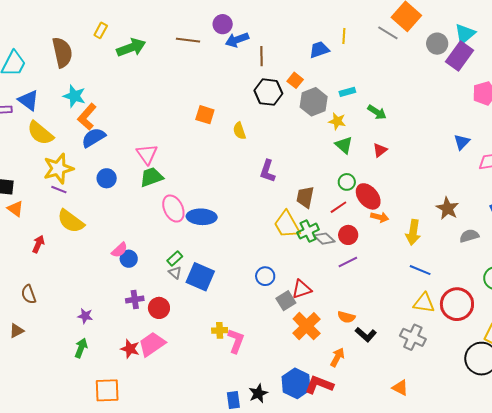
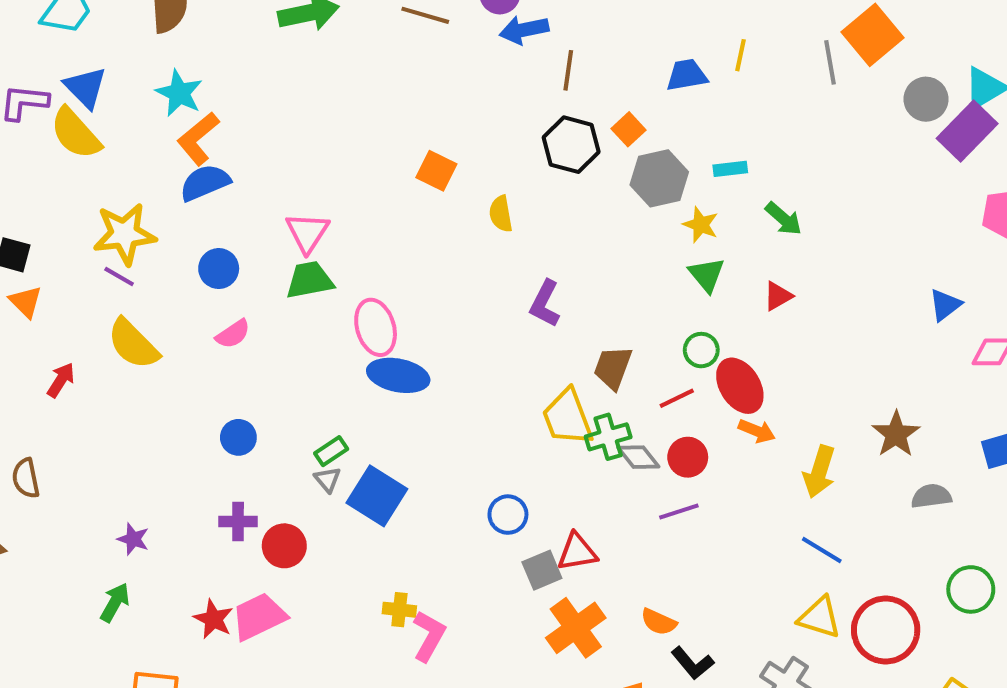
gray line: (388, 33) -> (830, 62), turned 40
yellow semicircle: (40, 133) -> (76, 133), moved
pink ellipse: (173, 209) -> (376, 327), moved
pink semicircle: (119, 250) -> (233, 334), moved

